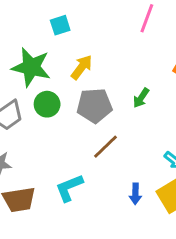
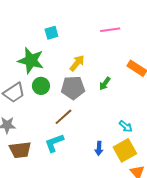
pink line: (147, 18) -> (110, 30), turned 60
yellow arrow: (82, 67) -> (77, 63), moved
brown line: (106, 147) -> (63, 117), moved

